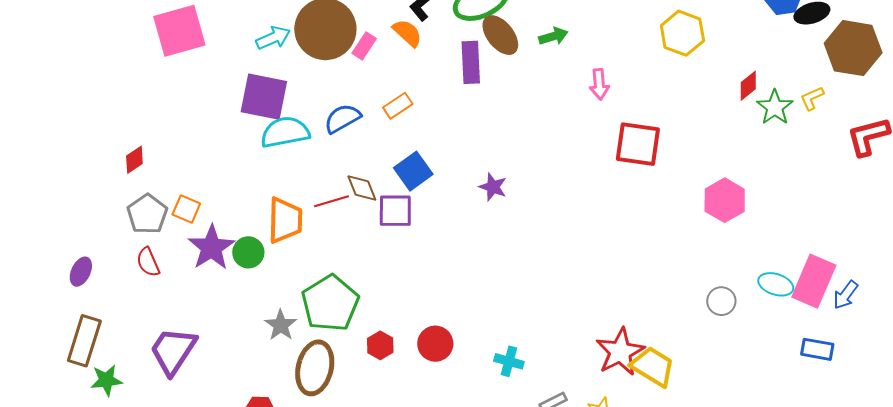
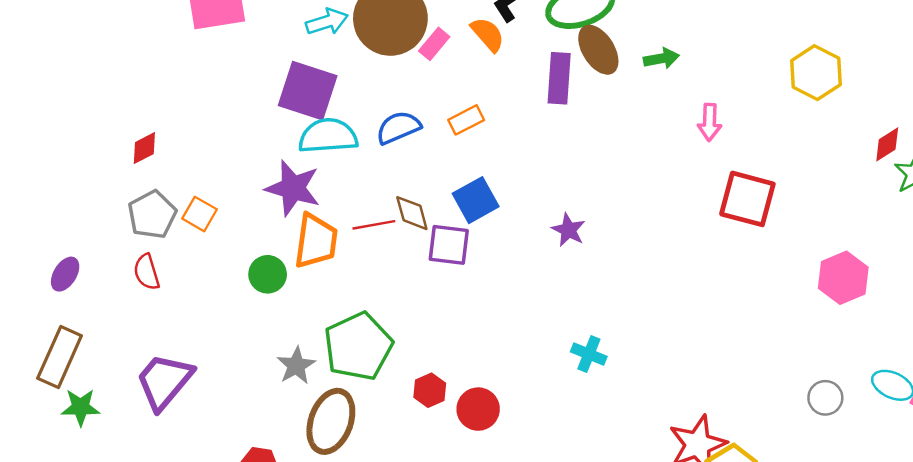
purple star: (211, 248) -> (293, 188), moved, turned -30
red hexagon: (380, 345) -> (430, 390), moved
cyan cross: (509, 361) -> (589, 354), moved

